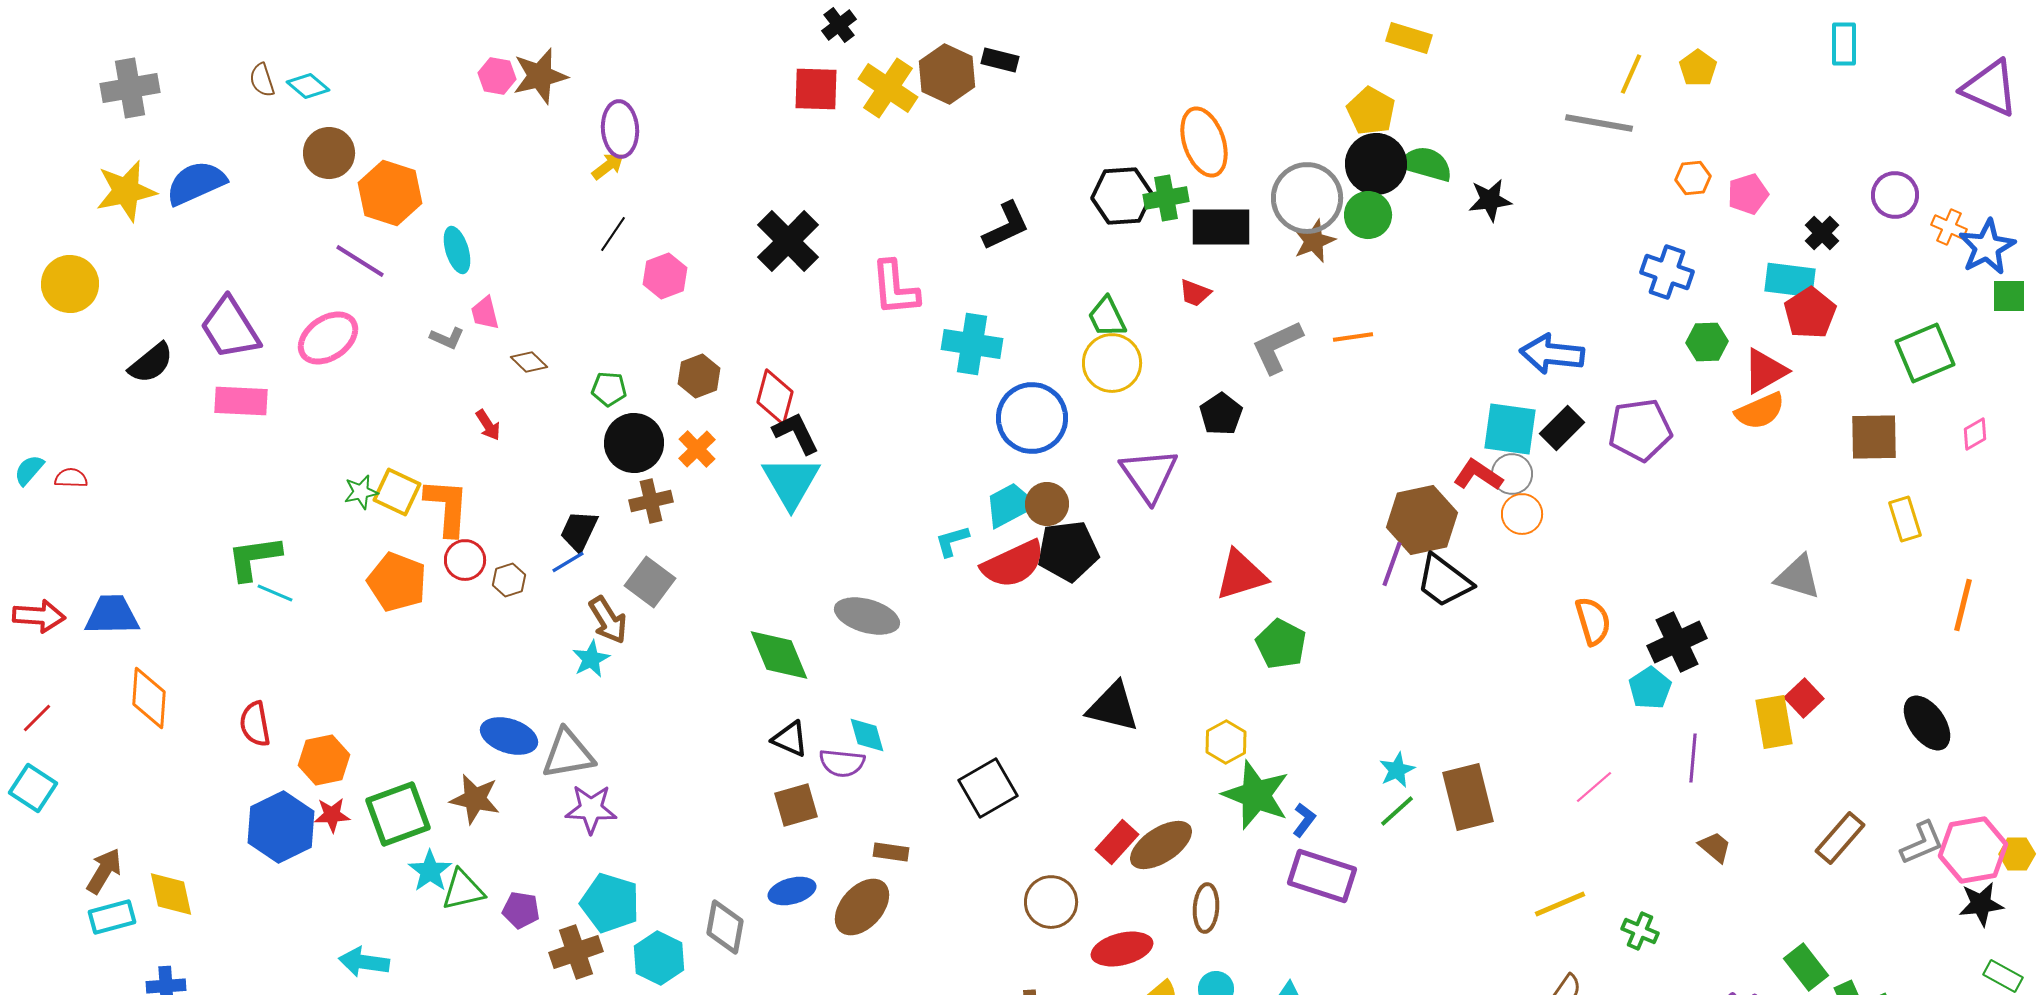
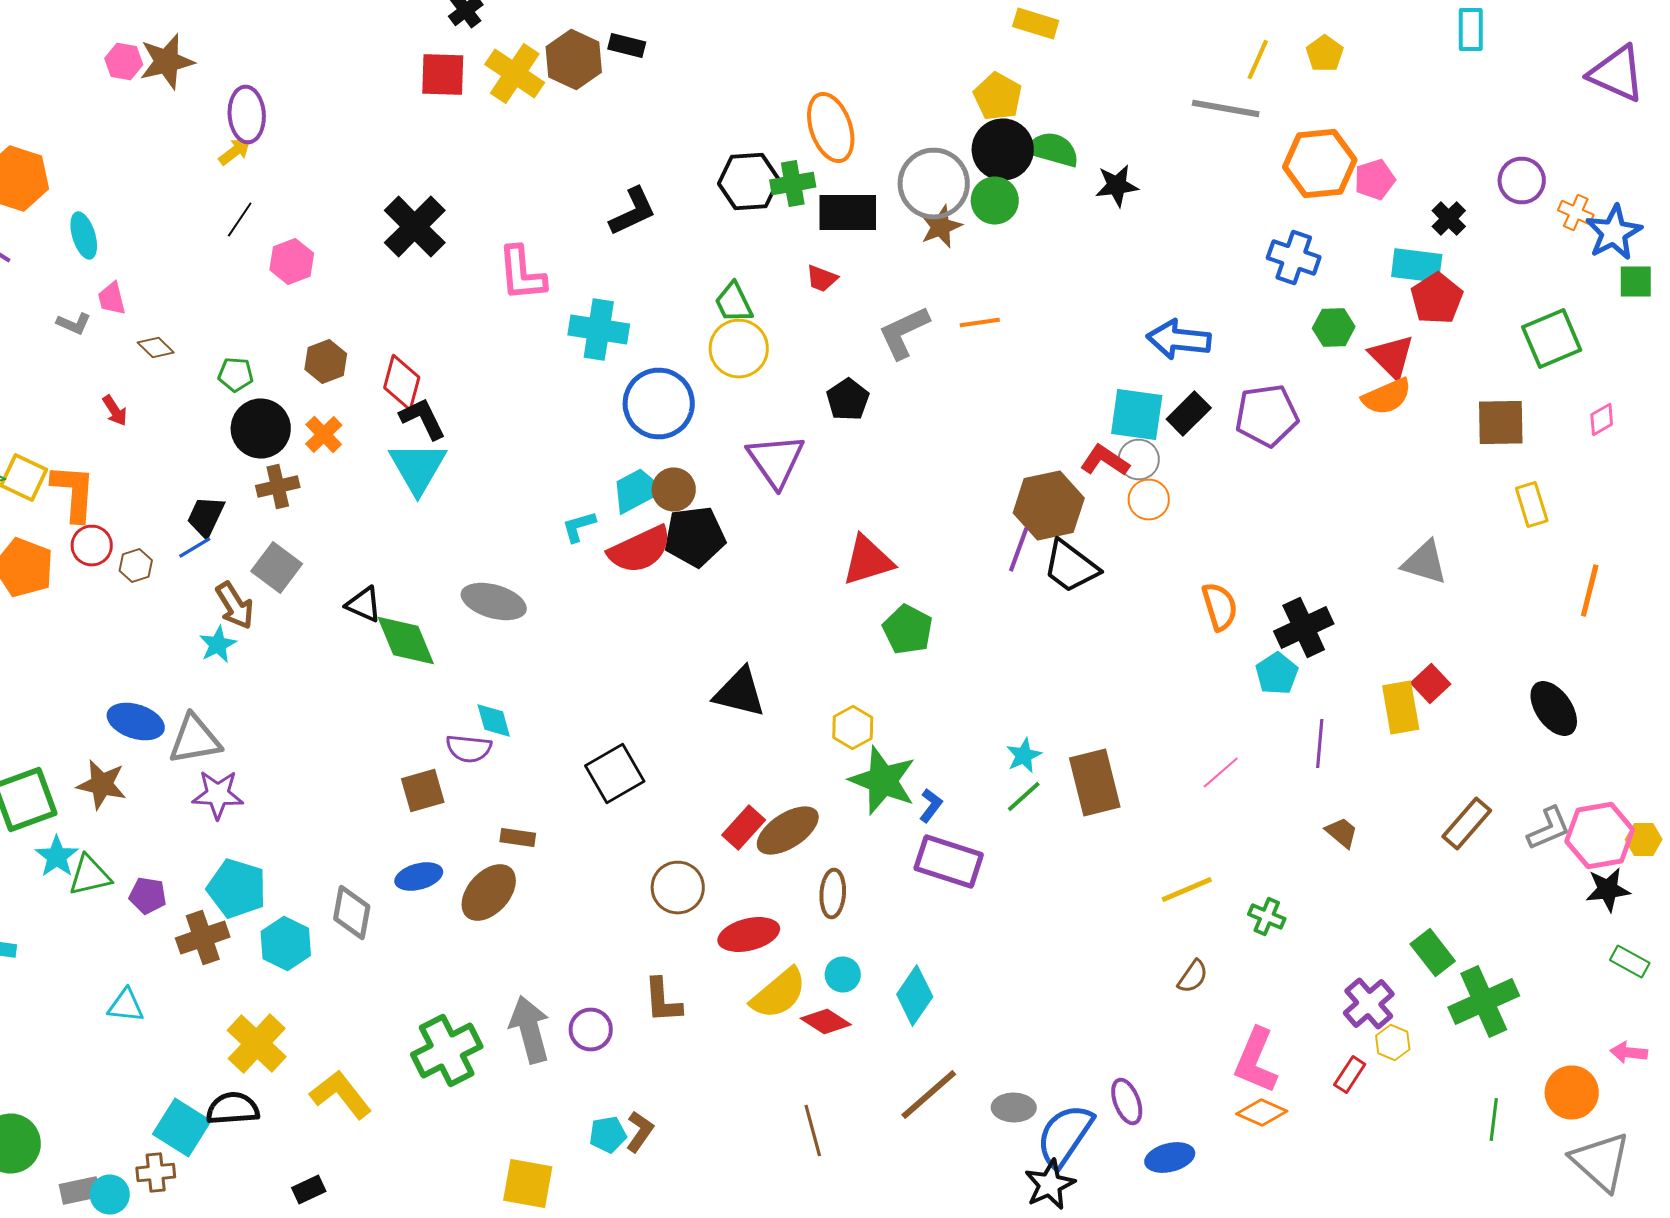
orange hexagon: (1693, 178) -> (1320, 164), size x2.0
red triangle: (1765, 371) -> (1392, 356), turned -45
black triangle: (790, 739) -> (364, 604), moved

